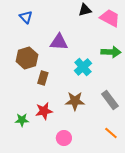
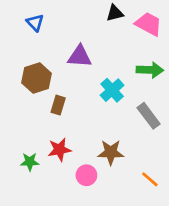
gray rectangle: (110, 100) -> (149, 116), moved
brown star: (75, 101) -> (111, 152), moved
pink circle: (64, 138) -> (86, 175), moved

